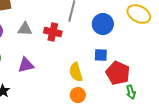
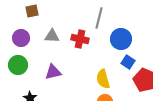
blue circle: (103, 24) -> (121, 39), moved
blue square: (101, 55) -> (128, 62), turned 32

